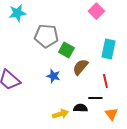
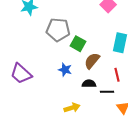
black semicircle: (80, 108) -> (89, 84), moved

